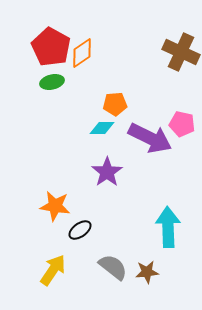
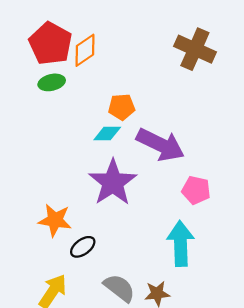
pink pentagon: (182, 124) -> (196, 190), moved
purple star: (107, 172) -> (113, 182), size x1.4

